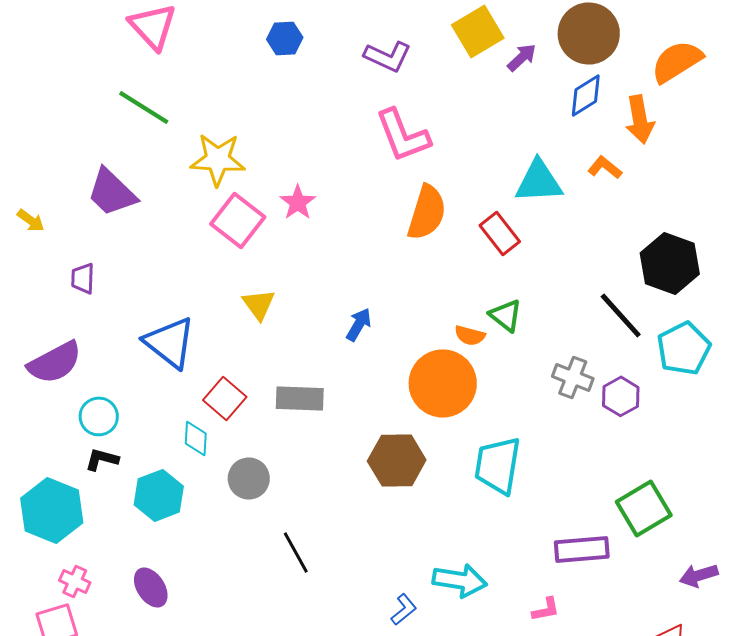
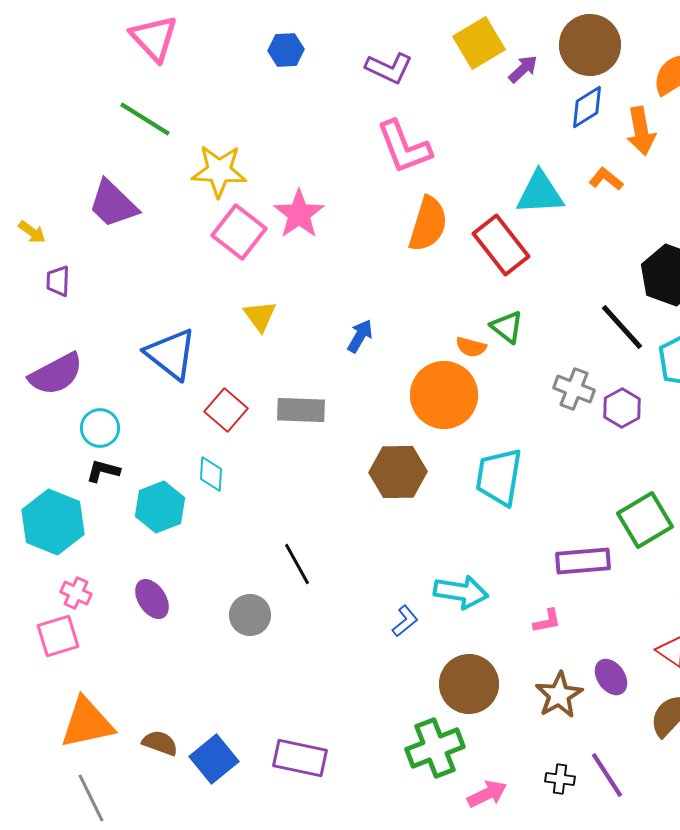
pink star: (298, 202) -> (299, 214), size x1.4
red rectangle: (500, 233) -> (501, 245), size x1.4
purple trapezoid: (83, 278) -> (58, 281), moved
cyan diamond: (196, 438) -> (211, 474), moved
gray circle: (249, 478) -> (250, 615), moved

